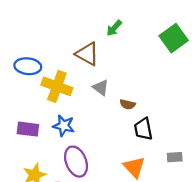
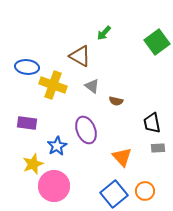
blue star: (64, 126) -> (57, 146), moved, turned 30
black trapezoid: (143, 129) -> (152, 123), moved
purple ellipse: (76, 162) -> (86, 130), moved

